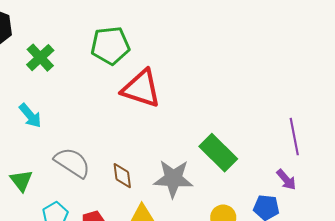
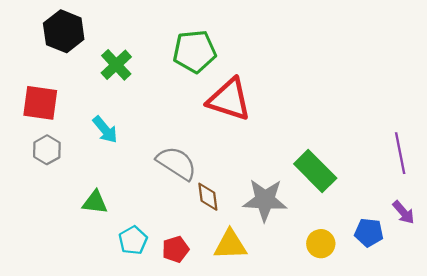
gray semicircle: (72, 163) -> (177, 163), moved
purple arrow: (286, 180) -> (403, 212), moved
green triangle: (21, 181) -> (95, 202), turned -45

